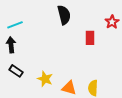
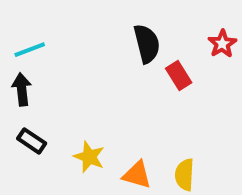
black semicircle: (64, 15) -> (147, 44), moved
red rectangle: (90, 38) -> (179, 75), turned -32

